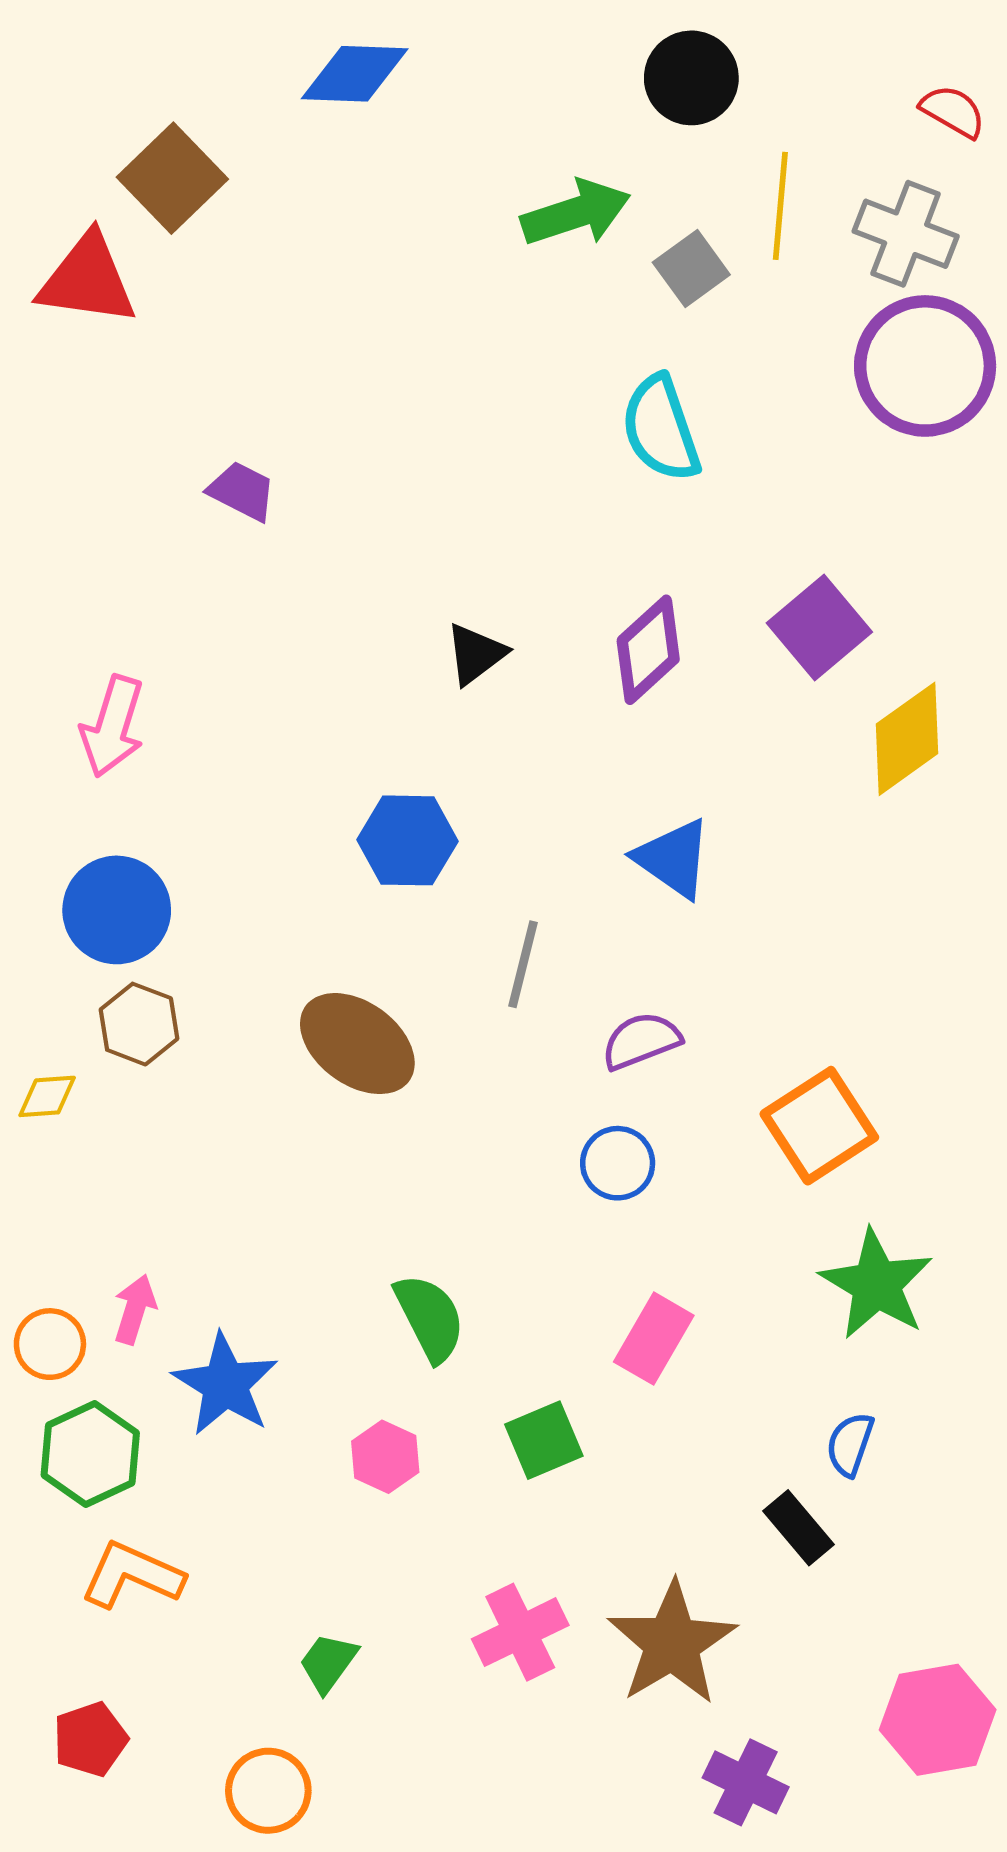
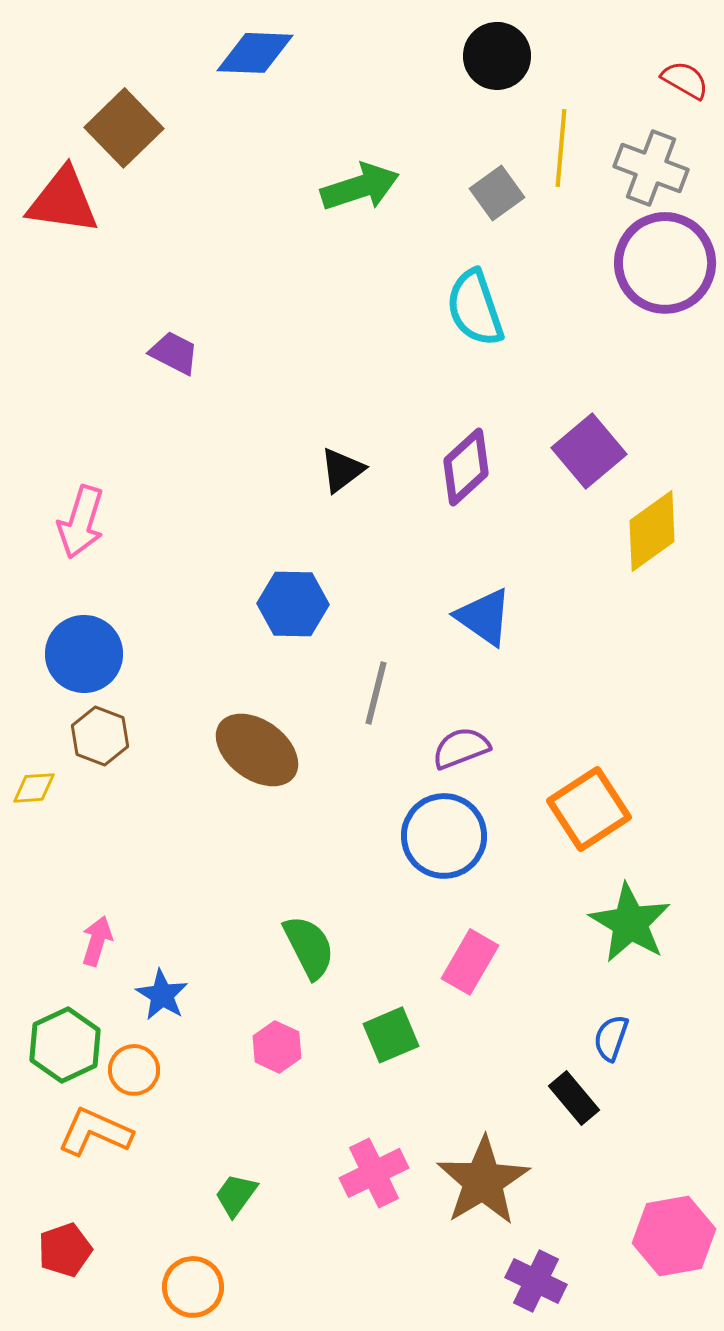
green arrow: (576, 213) -> (360, 187), moved
blue circle: (618, 1163) -> (444, 836), size x1.6
orange circle: (50, 1344) -> (134, 1070), moved
blue star: (225, 1384) -> (162, 995), size x0.7

